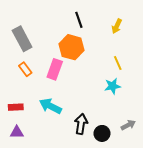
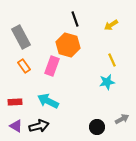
yellow arrow: (117, 26) -> (111, 25), turned 32
black arrow: (81, 124) -> (39, 126), moved, turned 66
purple triangle: (17, 132) -> (16, 126), turned 32

